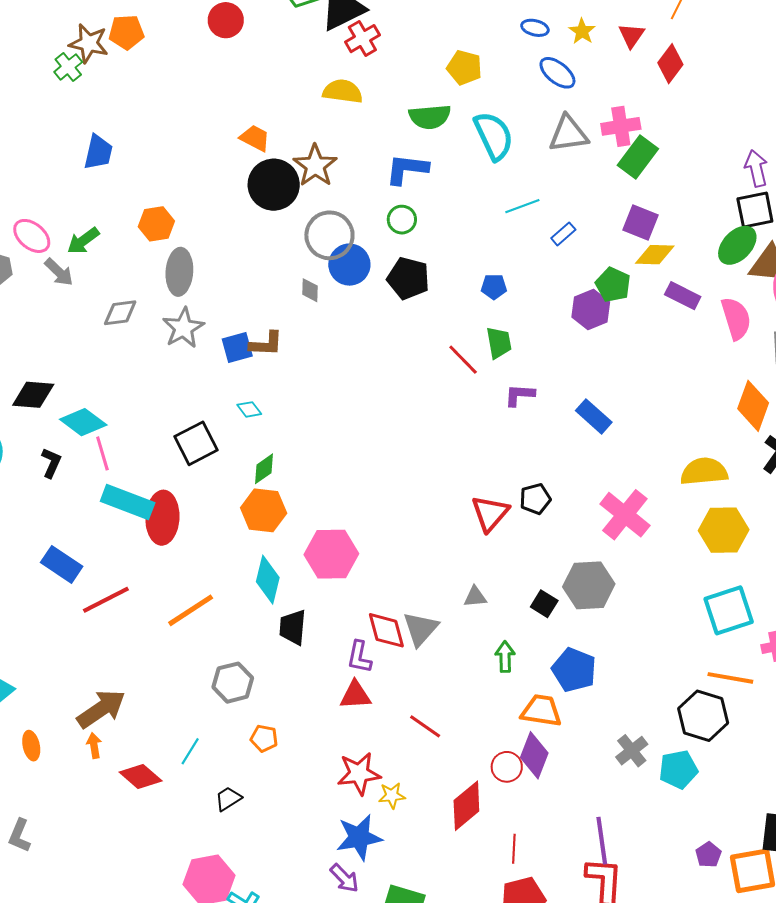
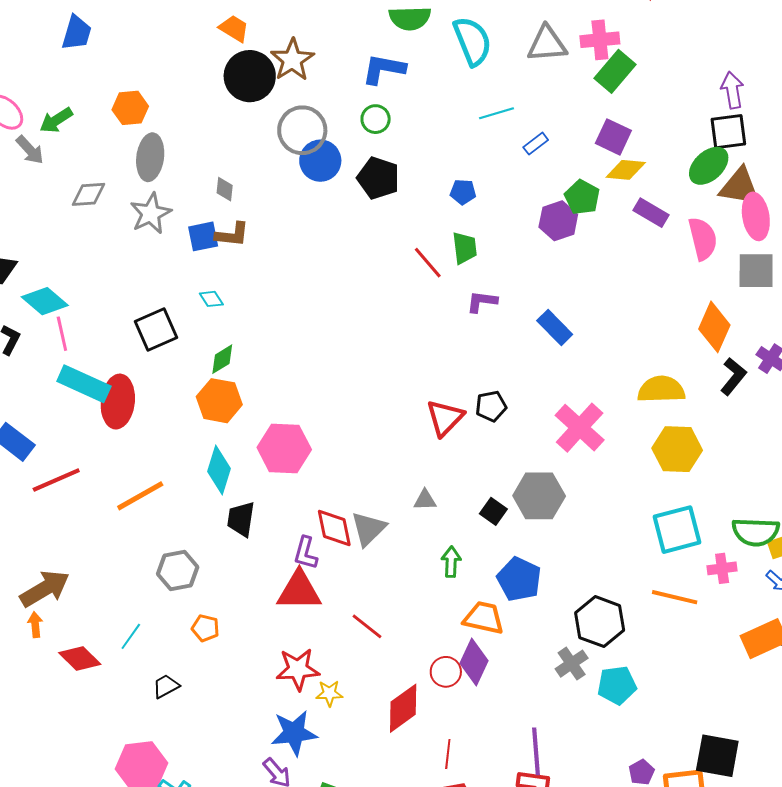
gray diamond: (310, 290) -> (225, 189), moved
red triangle: (355, 695) -> (299, 591), size x1.4
black hexagon: (703, 716) -> (600, 622), moved

